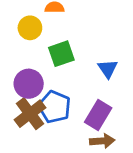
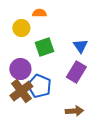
blue triangle: (108, 69) -> (80, 46), moved
purple rectangle: (98, 115) -> (76, 72), moved

